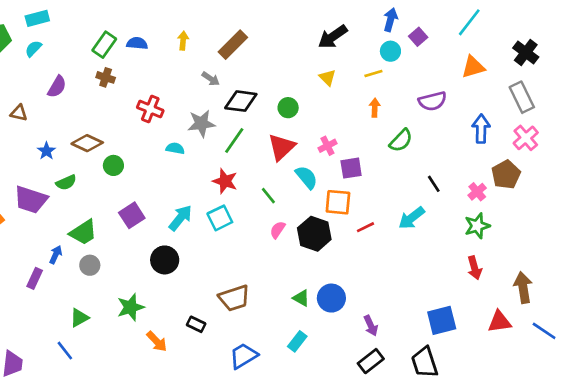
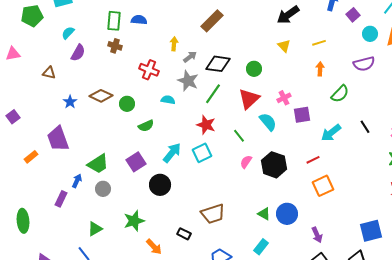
yellow arrow: (183, 41) -> (174, 44), moved
green rectangle: (104, 45) -> (114, 21), turned -30
cyan semicircle: (33, 49) -> (68, 33), moved
cyan circle: (390, 51) -> (370, 34), moved
gray arrow: (211, 79) -> (190, 57), moved, turned -72
gray star: (201, 123) -> (188, 81), turned 30
green circle: (113, 165) -> (127, 104), moved
green semicircle: (66, 183) -> (146, 126), moved
purple trapezoid: (31, 200) -> (58, 139), turned 52
orange square: (338, 202) -> (323, 186), moved, turned -30
purple square: (132, 215) -> (136, 162), moved
cyan arrow: (411, 218) -> (331, 133), moved

